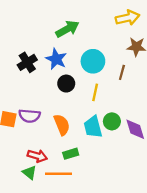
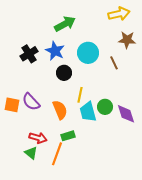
brown line: (122, 72) -> (114, 63), turned -40
yellow line: (95, 92) -> (80, 95), moved
purple semicircle: (29, 116) -> (31, 102), turned 42
orange line: (58, 174) -> (57, 154), turned -70

